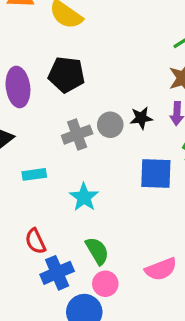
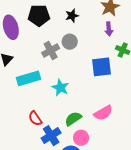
black star: (141, 118) -> (72, 16), moved
cyan rectangle: (34, 174) -> (28, 78), size x1.6
green semicircle: (97, 251) -> (73, 119), turned -84
pink semicircle: (161, 269) -> (103, 113), moved

